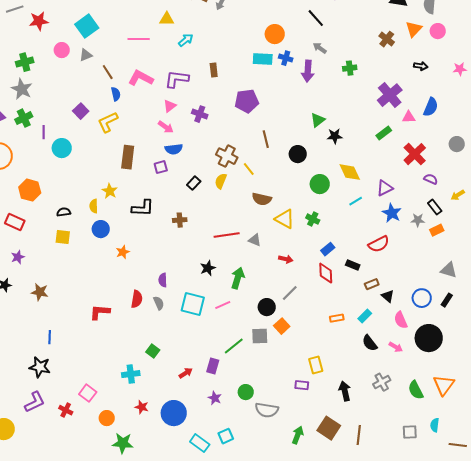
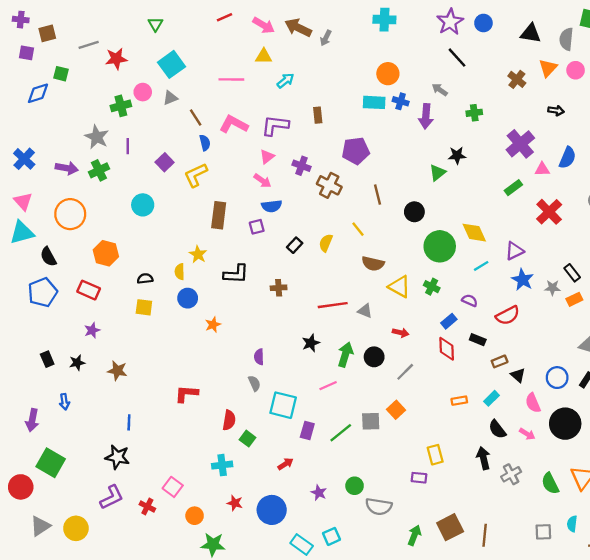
black line: (316, 18) -> (457, 58), moved
green cross: (25, 62) -> (121, 106), moved
purple line: (44, 132) -> (128, 146), moved
black star: (335, 136) -> (457, 155), moved
brown cross: (227, 156) -> (329, 185), moved
purple semicircle: (431, 179) -> (470, 300), moved
green circle: (320, 184) -> (440, 246), size x1.4
red semicircle: (137, 299) -> (229, 420), moved
cyan square: (193, 304) -> (283, 405), moved
black circle: (267, 307) -> (374, 357), moved
purple rectangle: (213, 366) -> (307, 431), moved
black arrow: (345, 391) -> (483, 458), moved
brown square: (329, 428) -> (450, 527), turned 30

